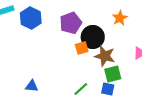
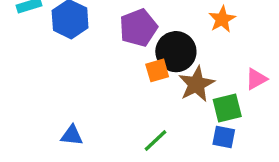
brown star: (105, 56) -> (196, 84), turned 30
green square: (113, 74) -> (227, 108), moved
blue square: (108, 89) -> (224, 137), moved

